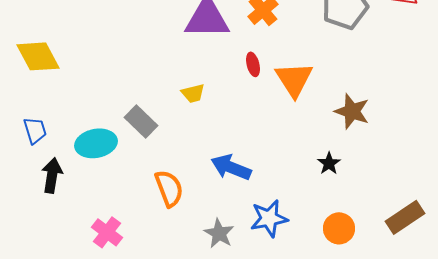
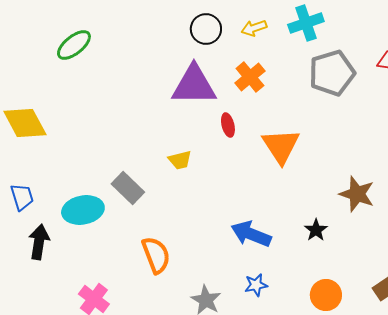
red ellipse: (253, 64) -> (228, 125), moved
brown star: (352, 111) -> (357, 194), moved
blue arrow: (231, 167) -> (251, 234), moved
blue star: (269, 218) -> (256, 285), size x0.6

